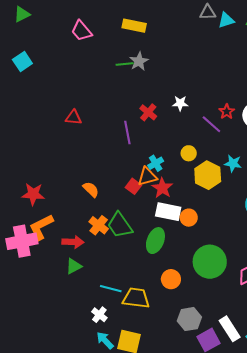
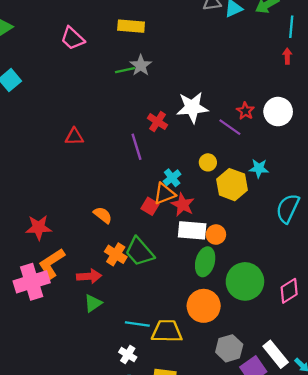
white star: (180, 103) -> (192, 107), size x1.8
green ellipse: (155, 241) -> (205, 262), moved
orange circle: (171, 279) -> (204, 306), size x1.5

